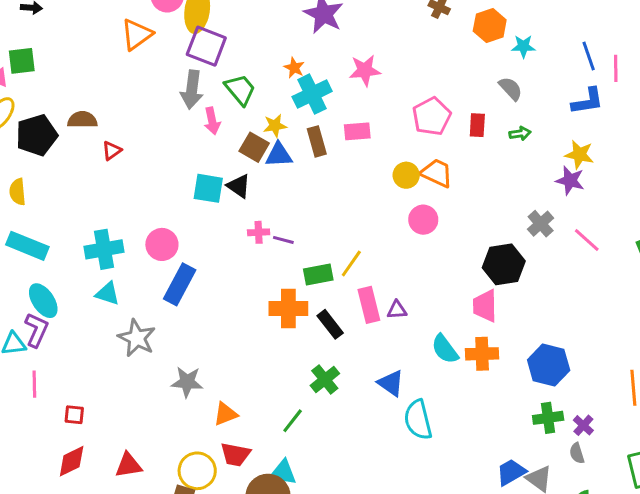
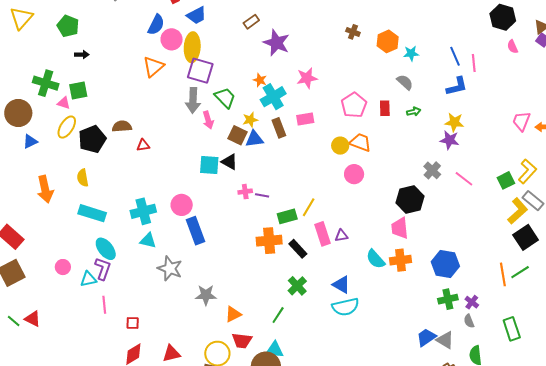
red triangle: (112, 151) -> (143, 145), turned 32
blue rectangle: (180, 284) -> (196, 231), turned -44
cyan semicircle: (418, 420) -> (345, 307), moved, turned -84

